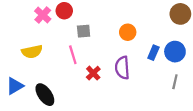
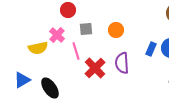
pink cross: (43, 15) -> (57, 35), moved
orange circle: (128, 32) -> (116, 30), moved
red cross: (93, 73) -> (95, 68), size x1.5

